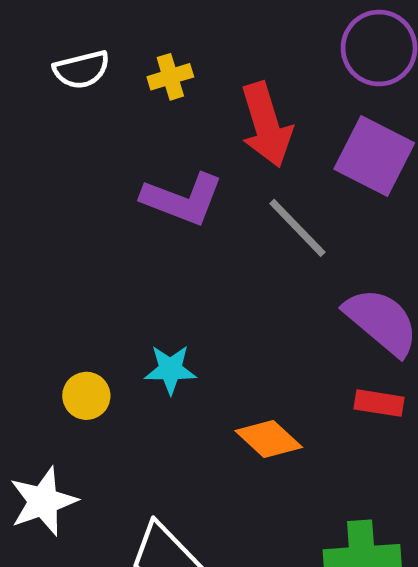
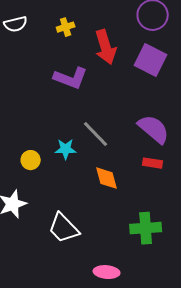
white semicircle: (82, 70) -> (16, 24), moved
gray line: (297, 228) -> (96, 134), moved
orange diamond: (269, 439) -> (107, 178), turned 32

